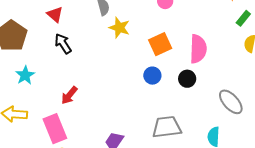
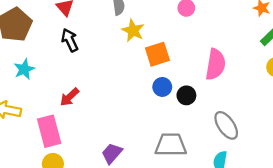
orange square: (160, 44) -> (157, 54), moved
black circle: (187, 79) -> (186, 95), moved
gray ellipse: (231, 102) -> (226, 125), moved

